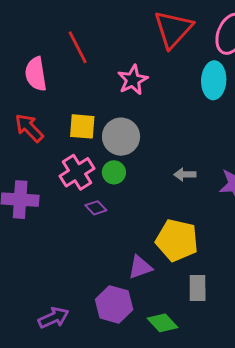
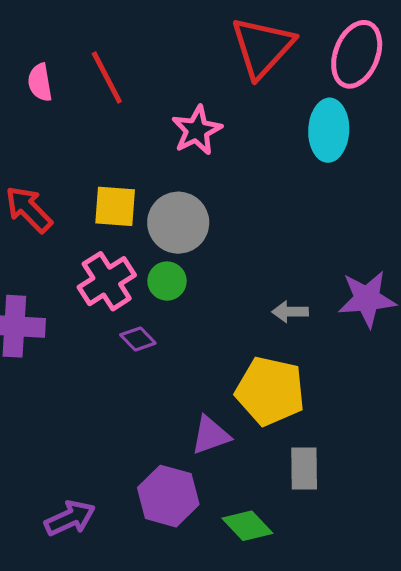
pink semicircle: (36, 74) -> (40, 82), moved, size x0.7
gray arrow: (185, 174) -> (290, 312), moved

